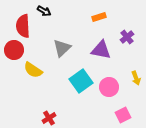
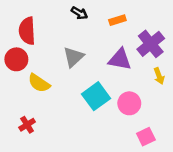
black arrow: (44, 11) -> (79, 13), moved
purple cross: (127, 37) -> (151, 44), size x1.6
yellow arrow: (136, 78) -> (159, 76), moved
red cross: (49, 118) -> (27, 125), moved

